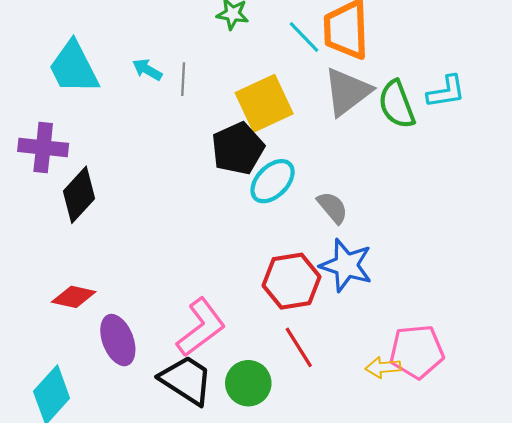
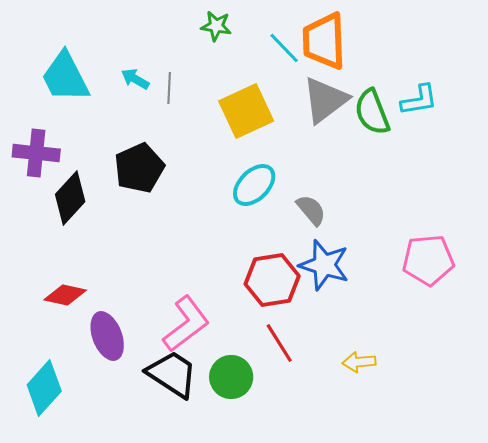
black pentagon: (238, 149) -> (139, 168), moved
pink pentagon: (417, 352) -> (428, 260), moved

